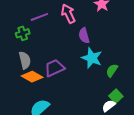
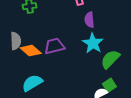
gray semicircle: (25, 60) -> (16, 41), moved
green semicircle: (112, 70) -> (110, 59), size x1.5

